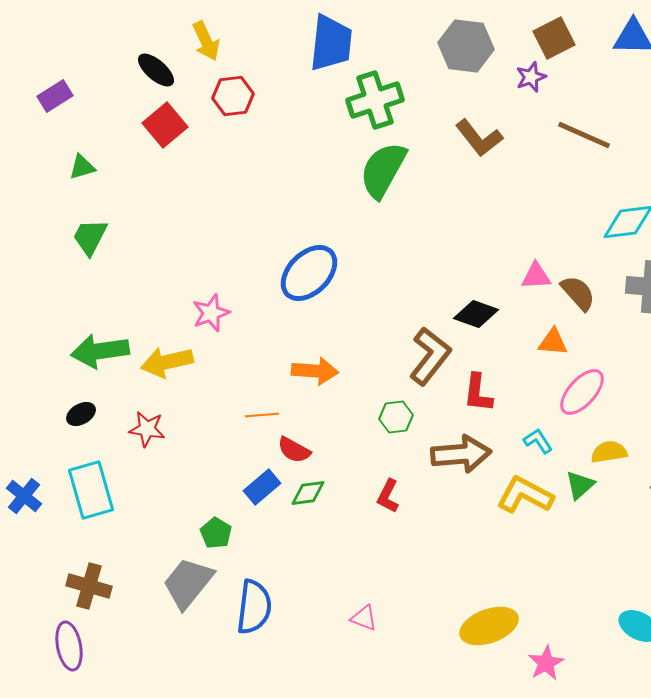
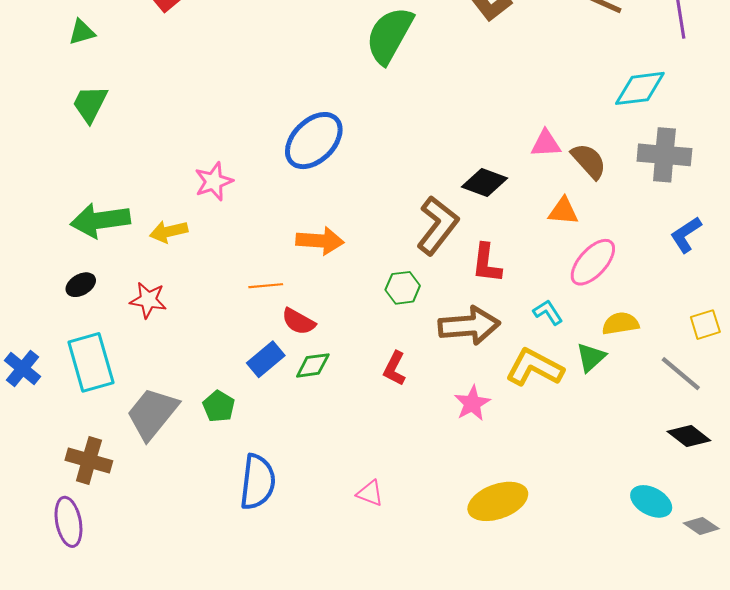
yellow arrow: (167, 362) -> (169, 232), size x0.7
gray trapezoid: (188, 583) -> (152, 413), moved
pink star: (546, 663) -> (472, 403), moved

